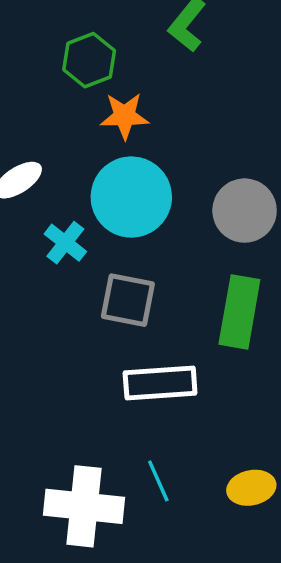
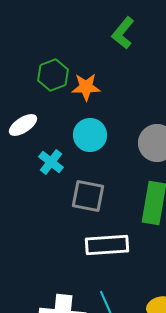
green hexagon: (89, 60) -> (53, 75), moved
cyan circle: (131, 197) -> (90, 135), size x0.7

